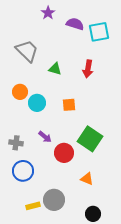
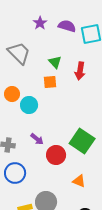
purple star: (48, 13) -> (40, 23), moved
green triangle: (55, 69) -> (55, 62), moved, turned 32
orange square: (69, 105) -> (50, 82), moved

